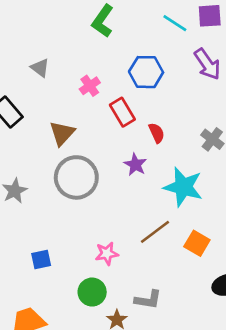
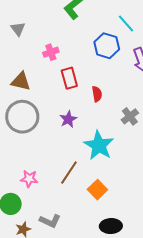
blue hexagon: (146, 72) -> (107, 46), moved
brown triangle: (62, 133) -> (21, 81), turned 45
red semicircle: (157, 133) -> (97, 94), moved
brown line: (155, 232) -> (69, 173), turned -35

